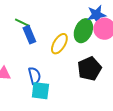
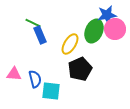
black pentagon: (89, 69) -> (80, 69), moved
blue semicircle: (34, 76) -> (35, 79), moved

